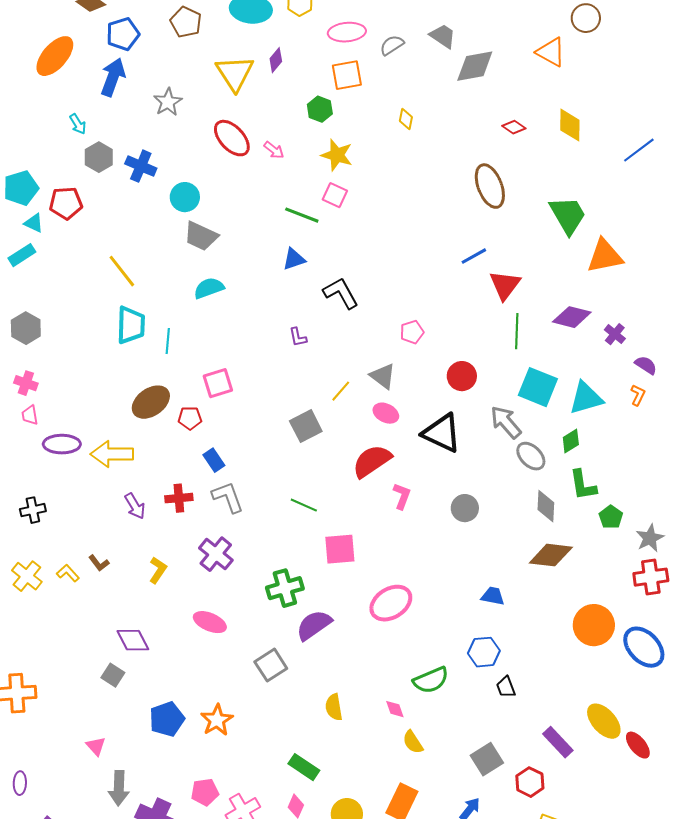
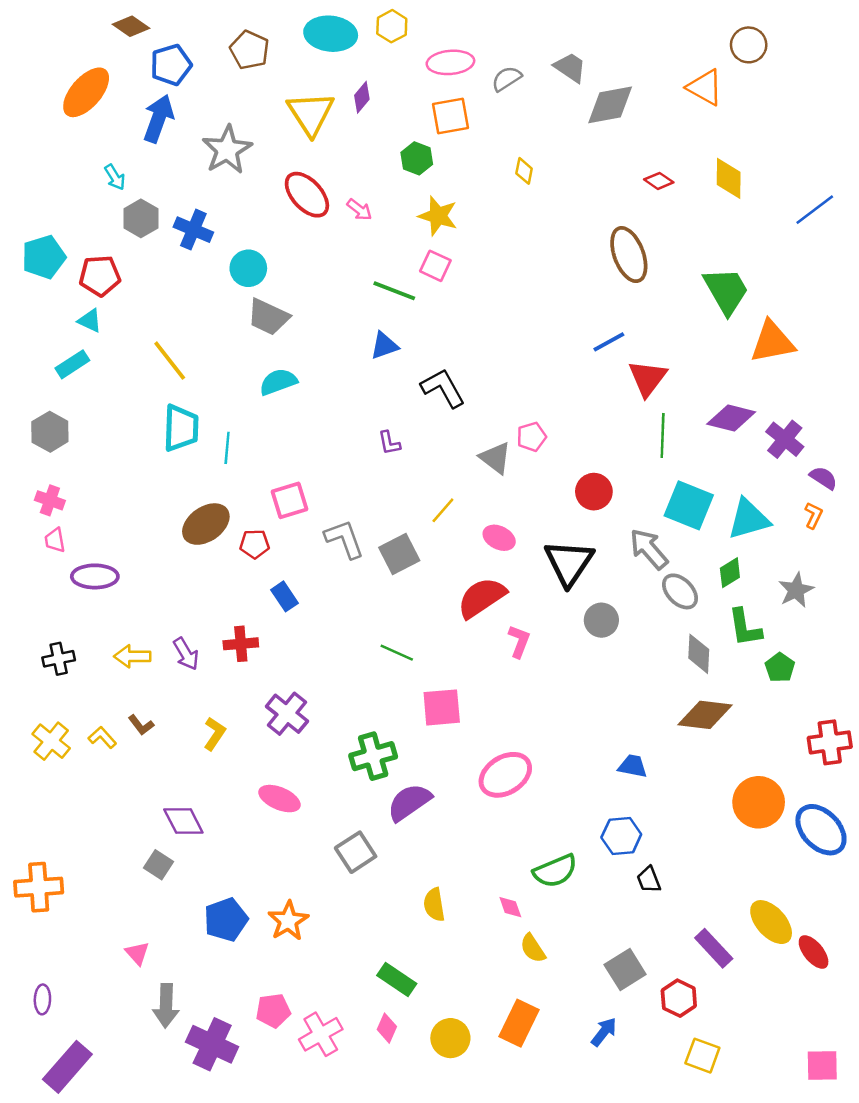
gray star: (168, 102) -> (227, 150), size x1.4
cyan triangle: (34, 223) -> (90, 321), moved
cyan rectangle: (22, 255) -> (72, 364), moved
purple cross: (615, 334) -> (785, 439), size x1.4
gray triangle: (383, 376) -> (495, 458), moved
black triangle: (442, 433) -> (569, 563), turned 39
yellow arrow: (112, 454) -> (132, 656), moved, size x0.7
gray L-shape: (228, 497) -> (344, 539), moved
gray circle: (465, 508) -> (601, 620), moved
gray star: (650, 538) -> (796, 590), moved

